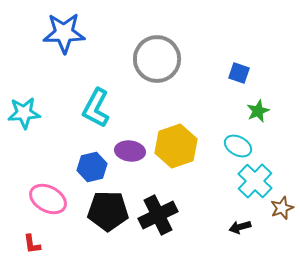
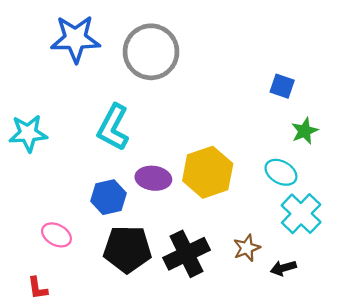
gray circle: (157, 59) -> (151, 52), moved
pink ellipse: (48, 199) -> (56, 235), size x0.7
brown star: (282, 208) -> (247, 248), moved

